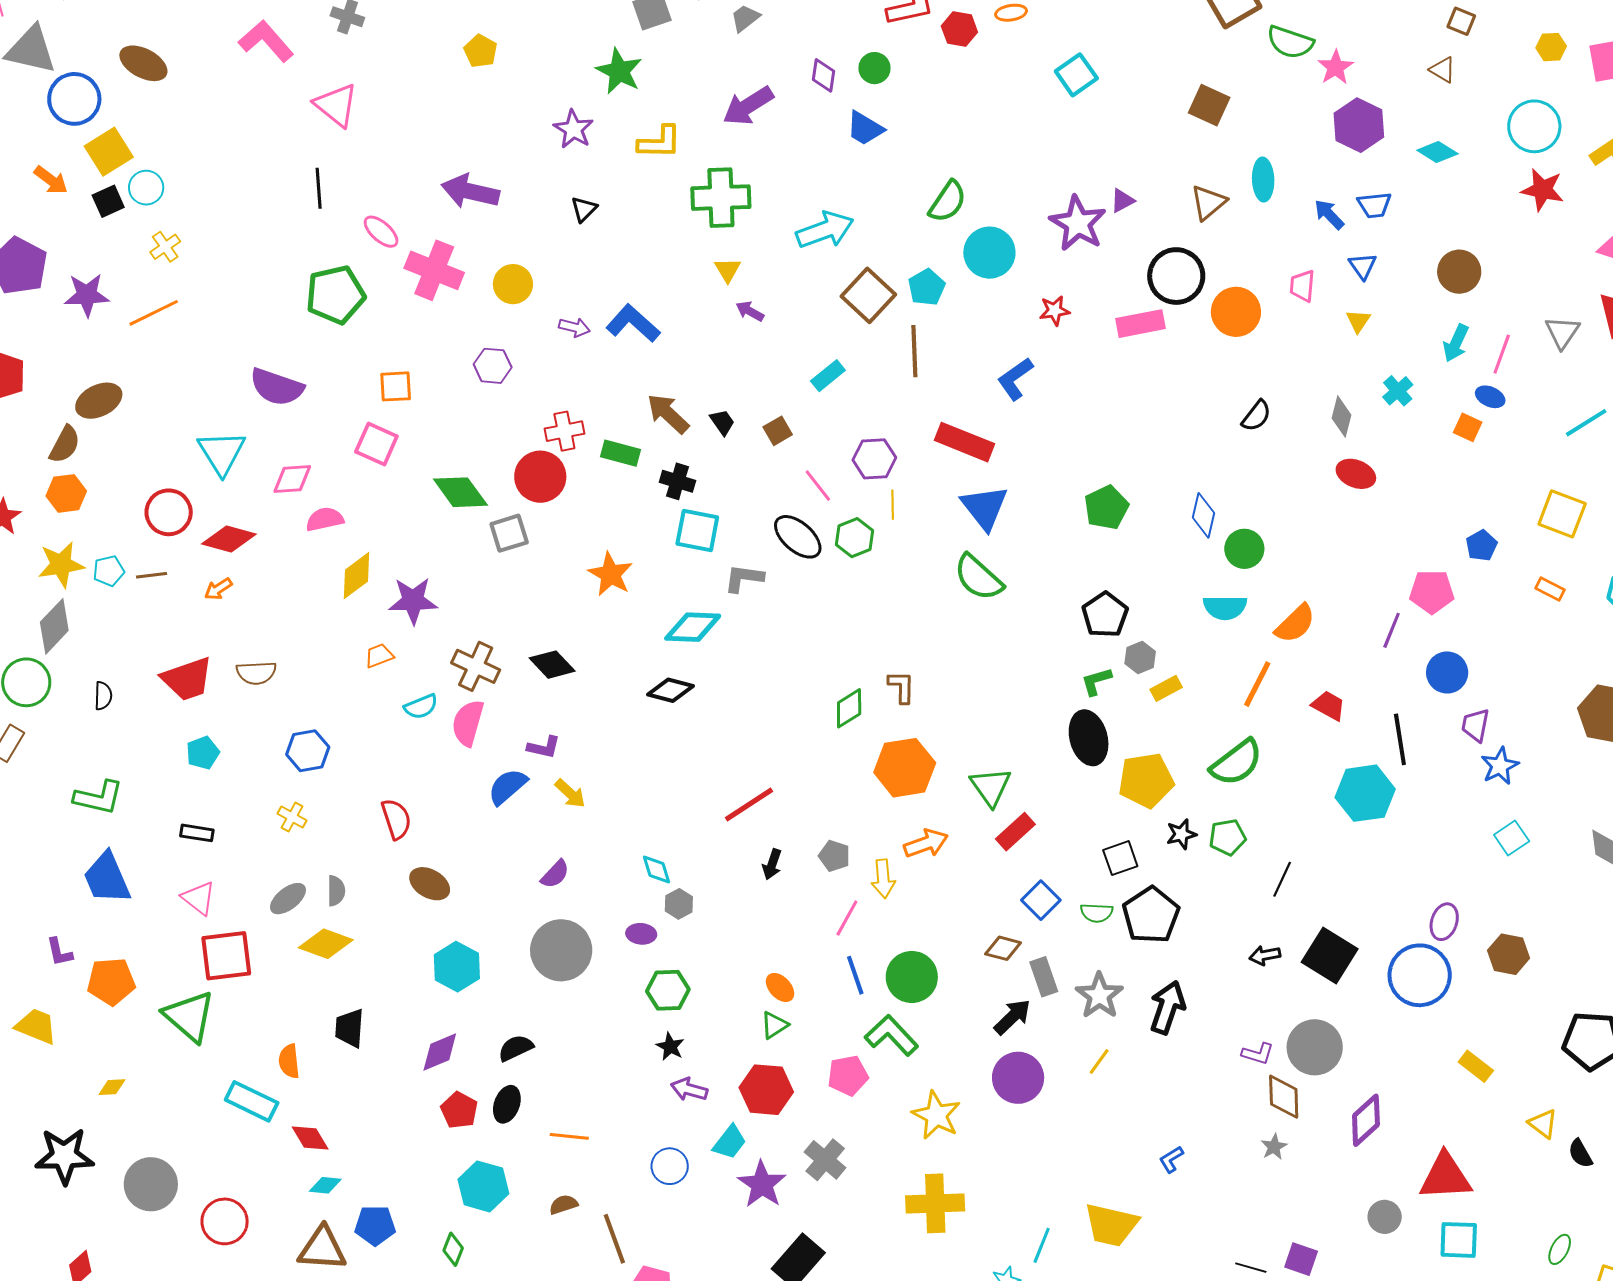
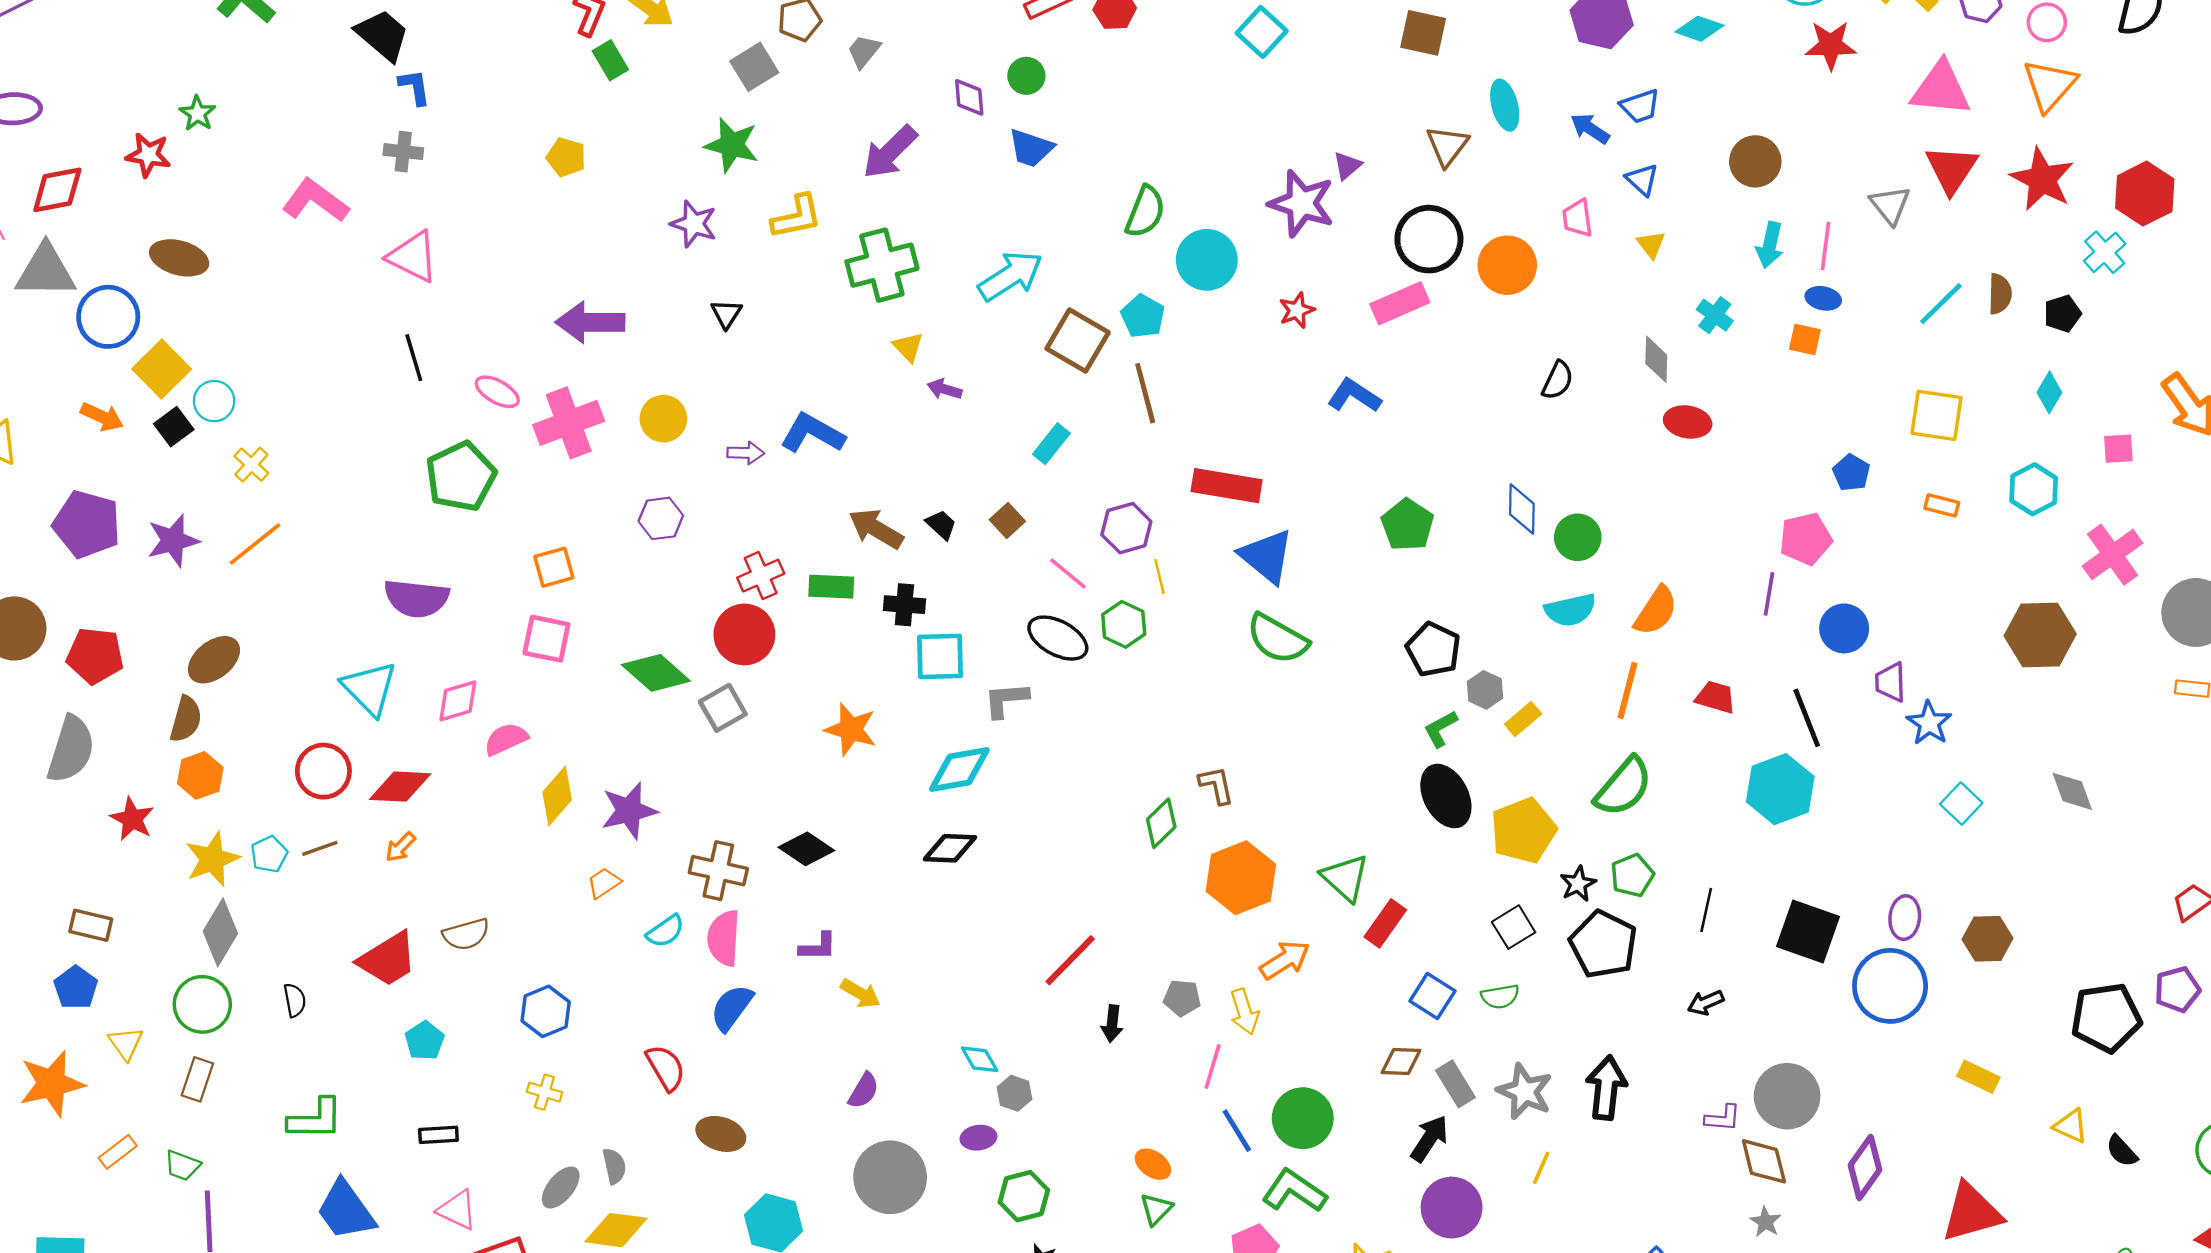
pink cross: (434, 270) -> (569, 423), turned -30
blue L-shape: (1015, 379) -> (1354, 396), moved, turned 81
blue semicircle: (507, 787) -> (732, 1008), moved
black pentagon: (1151, 915) -> (1603, 944), moved
black square: (1330, 956) -> (1808, 931), moved

